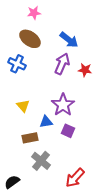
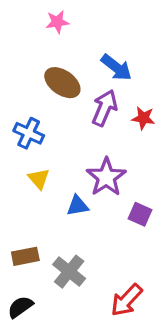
brown ellipse: (30, 39) -> (62, 83), moved
blue cross: (17, 64) -> (29, 133), moved
purple square: (68, 131) -> (140, 214), moved
brown rectangle: (30, 138) -> (25, 256), moved

